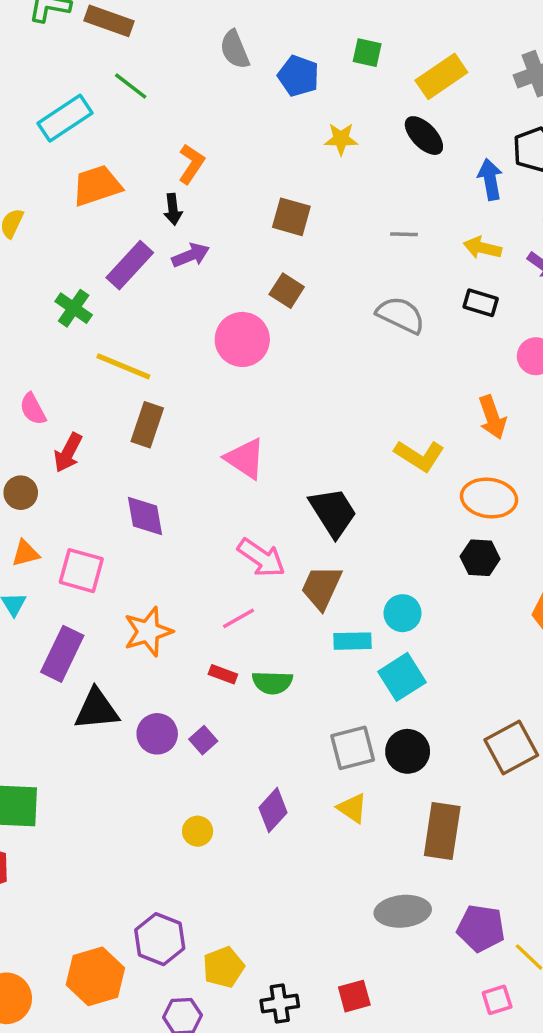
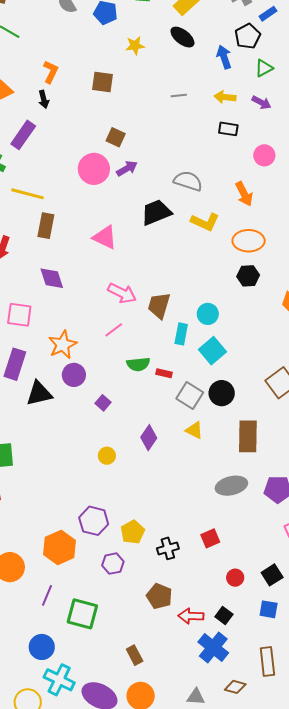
brown square: (291, 217) -> (103, 82), moved
purple arrow: (191, 255) -> (127, 168), moved
gray semicircle: (401, 315) -> (188, 181), moved
black trapezoid: (333, 512) -> (156, 212), moved, turned -72
cyan rectangle: (353, 641) -> (181, 334), turned -70
red rectangle: (223, 674) -> (164, 373), moved
purple circle: (157, 734) -> (74, 375), moved
gray square: (353, 748) -> (190, 395), turned -36

